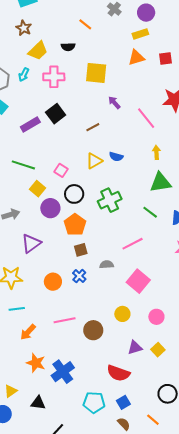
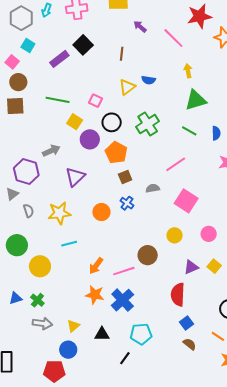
brown line: (93, 127) -> (122, 54), turned -48
pink line: (65, 320) -> (124, 271), moved
orange arrow: (28, 332) -> (96, 266), moved
red semicircle: (118, 373) -> (178, 295), turned 80
cyan pentagon: (94, 402) -> (141, 334), moved

